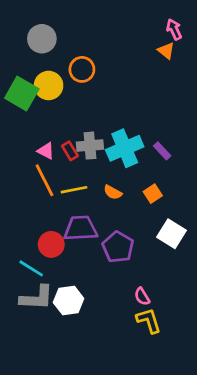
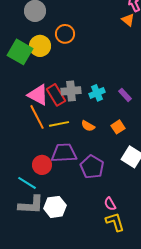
cyan cross: (125, 148) -> (97, 93), size x0.6
pink triangle: (46, 151) -> (38, 95), size x1.6
red rectangle: (70, 151) -> (56, 95), size x1.5

